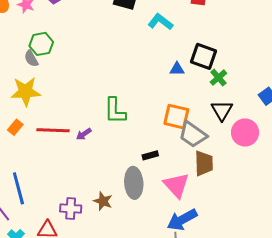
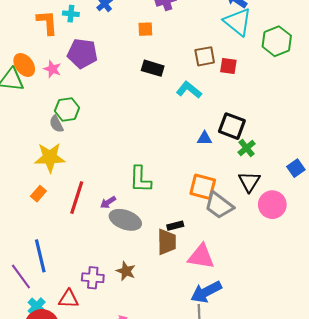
red line: (53, 130) -> (77, 198), turned -76
brown trapezoid: (204, 163) -> (167, 242), moved
gray ellipse: (134, 183) -> (125, 220), moved, turned -68
pink triangle: (176, 185) -> (201, 257), turned -40

